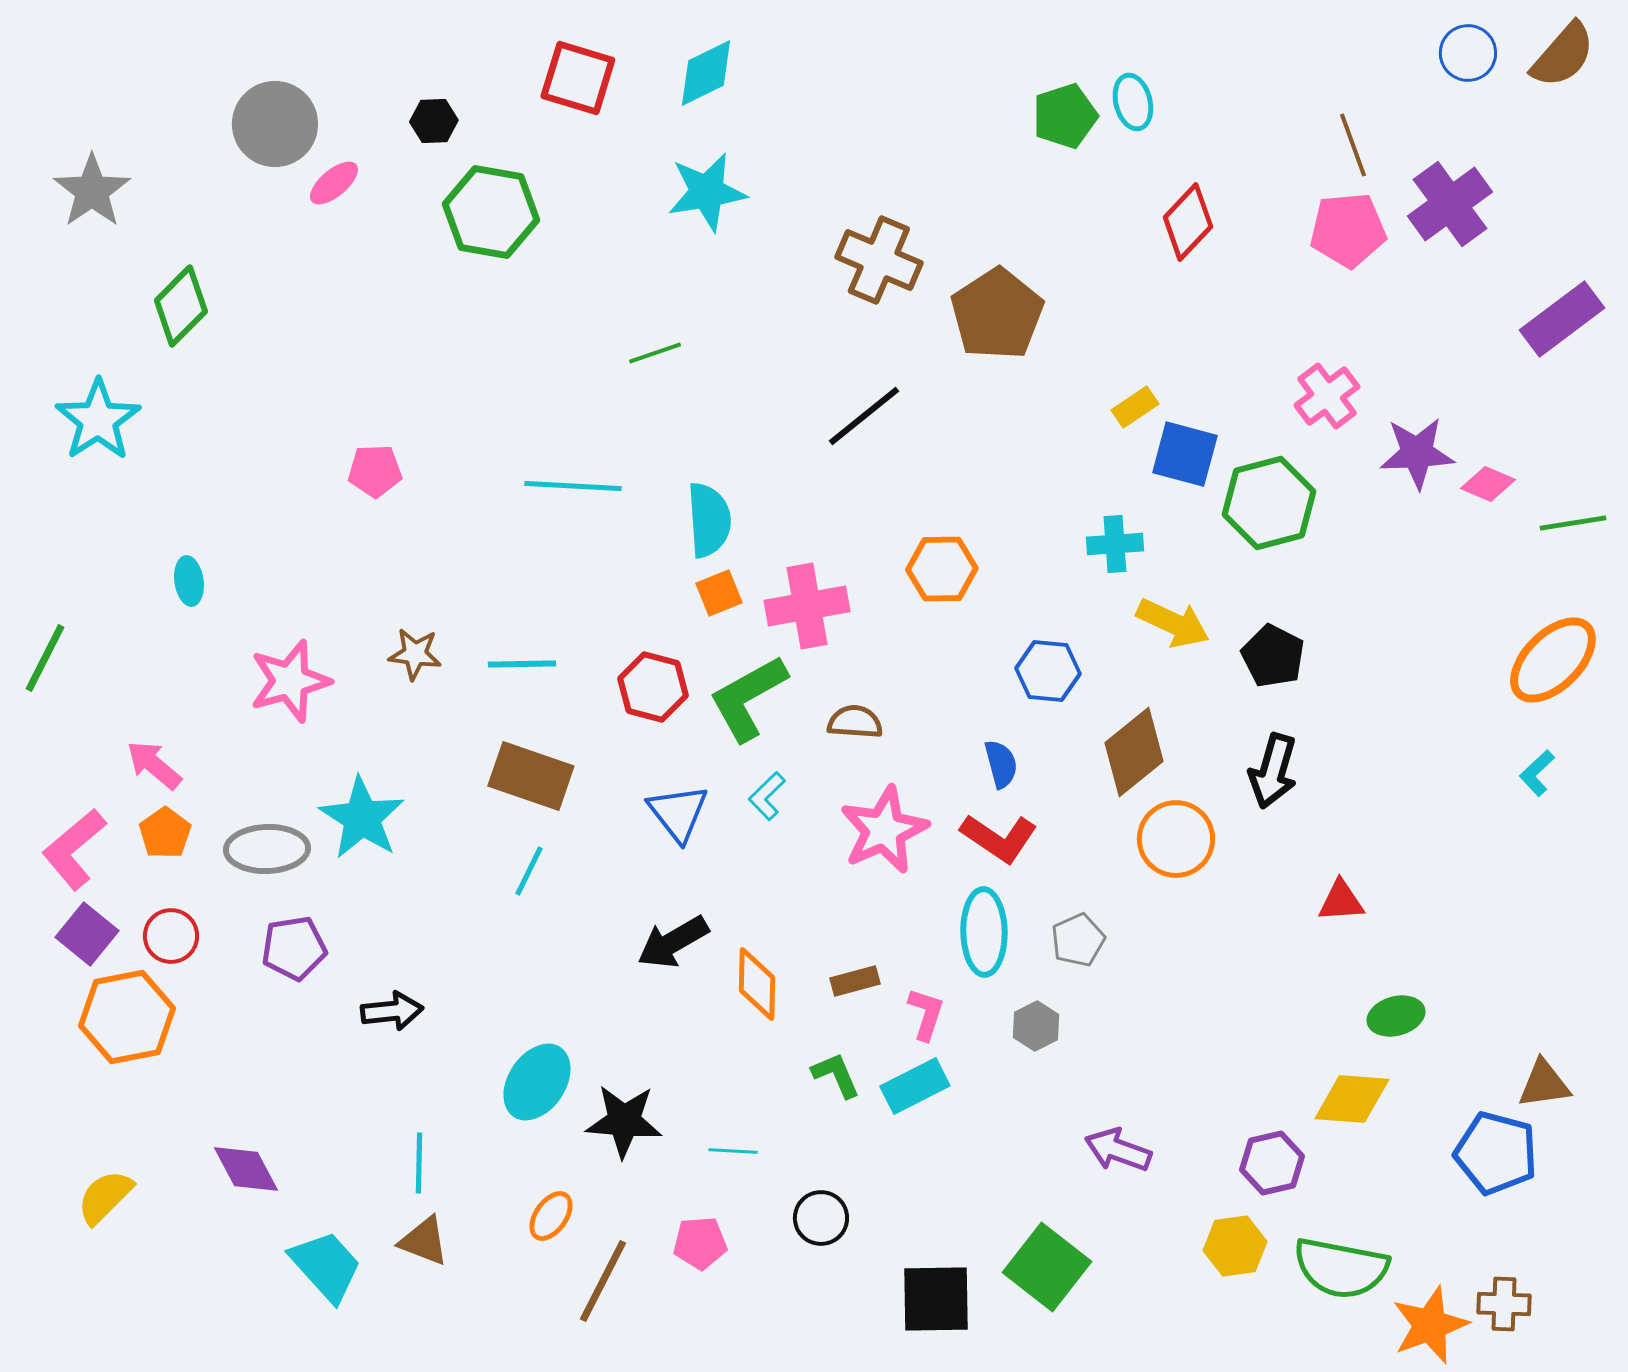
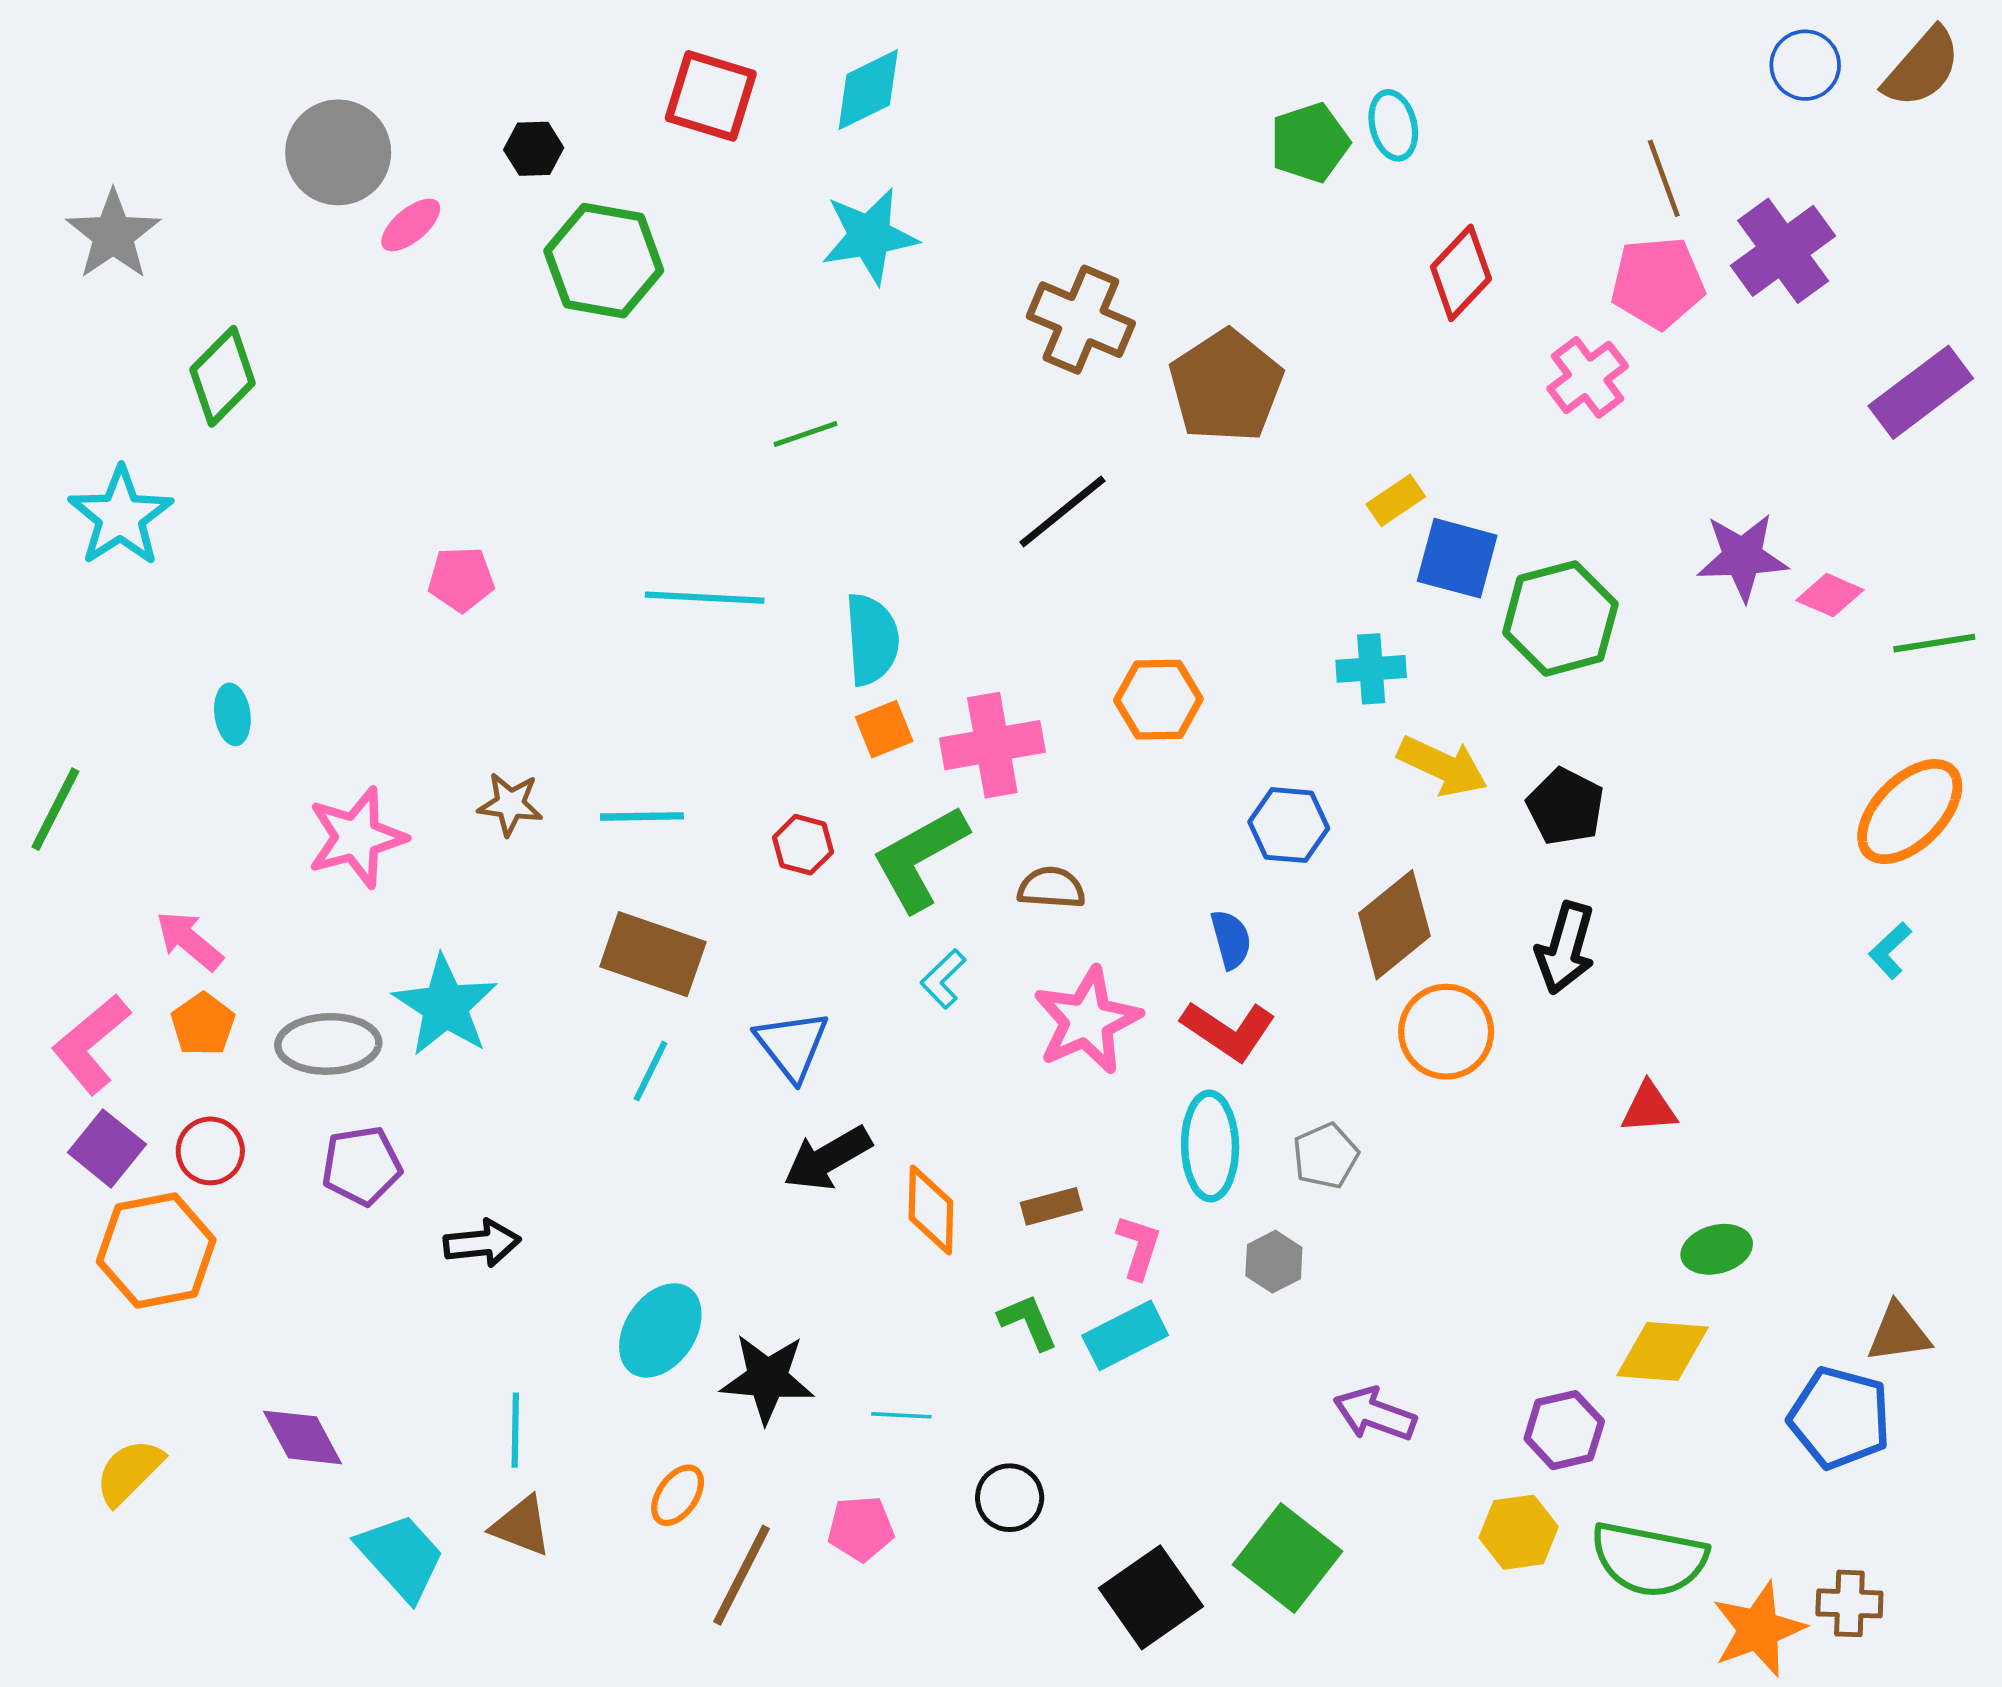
pink cross: (1327, 396) -> (1588, 377), moved
red hexagon: (653, 687) -> (803, 845), size x0.7
blue triangle: (678, 813) -> (792, 1045), moved
black square: (936, 1299) -> (1151, 1597), turned -34

